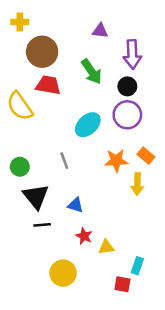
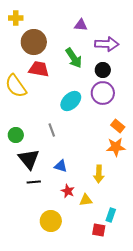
purple arrow: (132, 54) -> (107, 44), turned -85
orange star: (116, 161) -> (116, 147), moved
yellow arrow: (137, 184) -> (99, 174), moved

